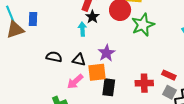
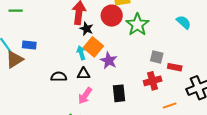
blue rectangle: (33, 19) -> (29, 45), turned -72
cyan arrow: (82, 29) -> (81, 53), moved
orange square: (97, 72) -> (93, 47), moved, turned -30
gray square: (170, 92) -> (157, 57), moved

